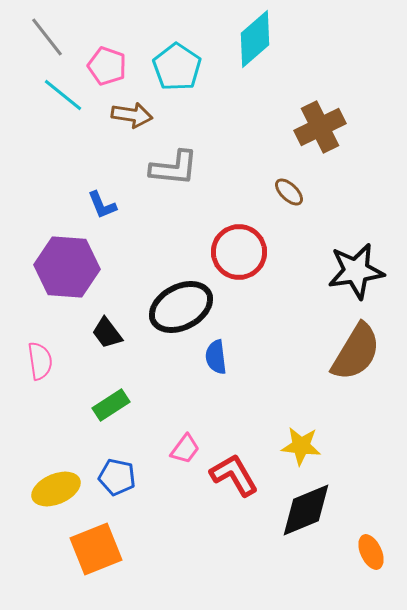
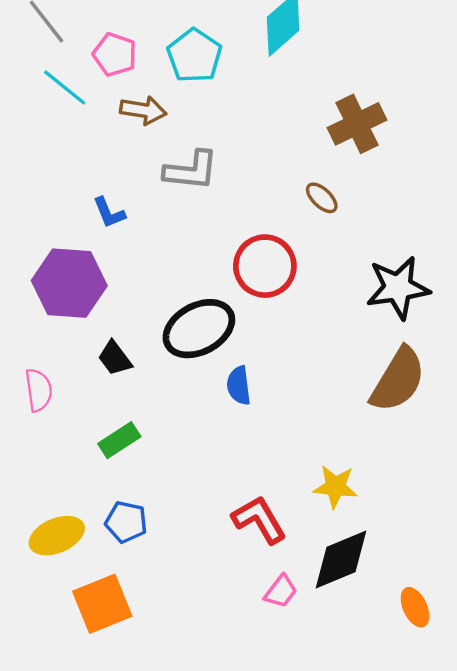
pink trapezoid: (185, 449) -> (281, 591), moved

